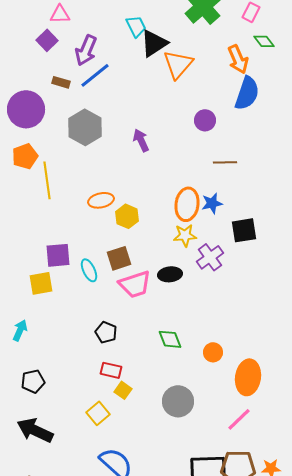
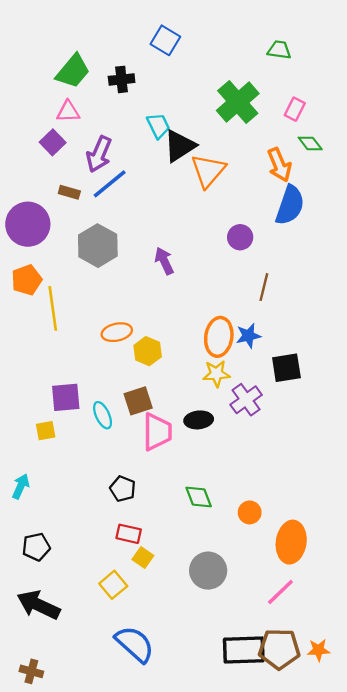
brown line: (225, 162) -> (264, 287), turned -75
yellow square: (41, 283) -> (46, 431), size x0.7
pink trapezoid: (135, 284) -> (157, 432), turned -72

